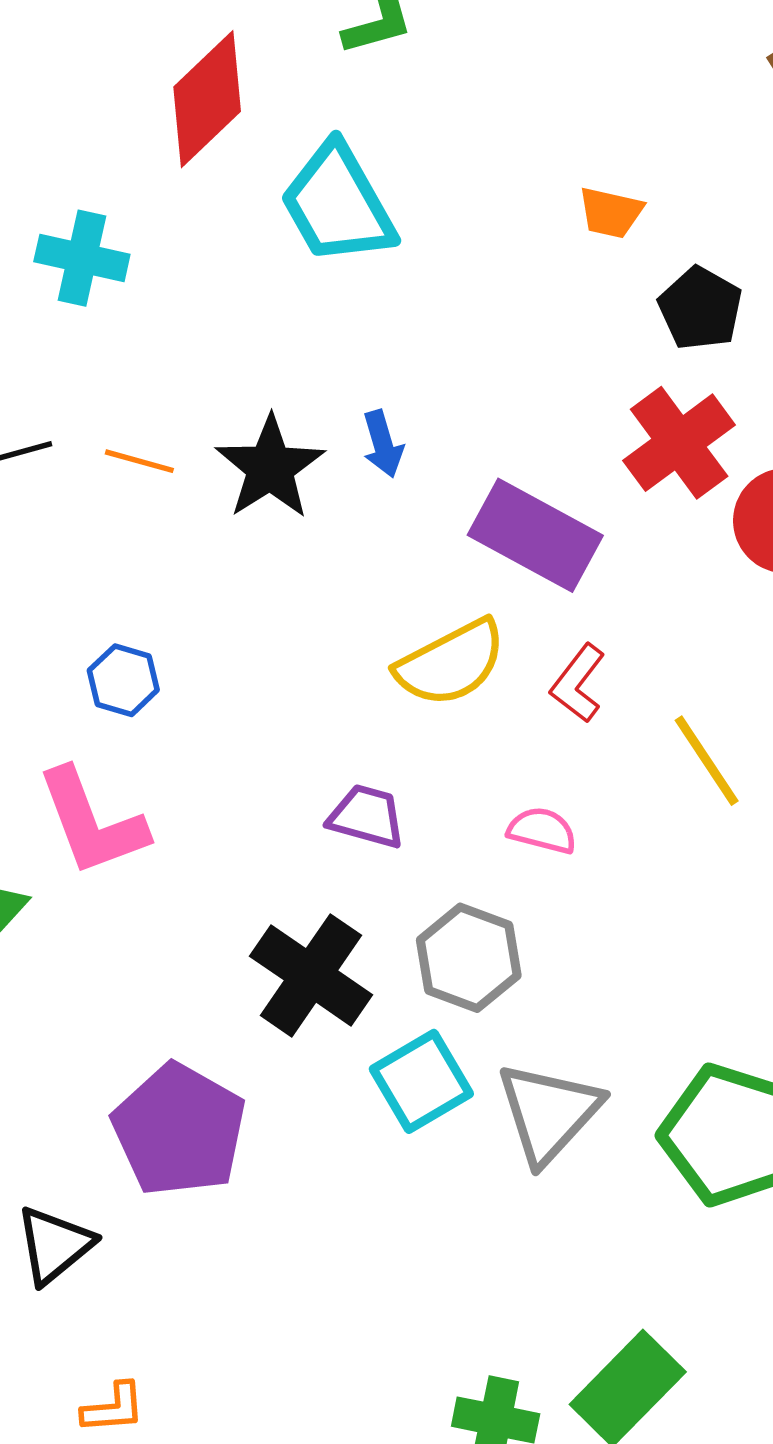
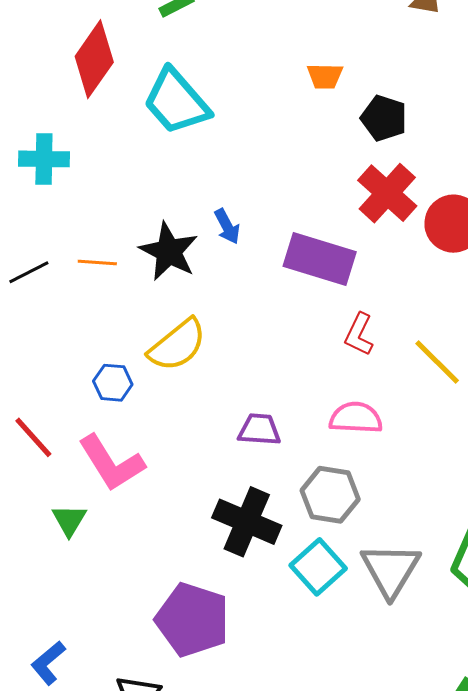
yellow semicircle: (451, 663) -> (177, 345), moved
pink semicircle: (542, 830) -> (356, 418), size x1.4

